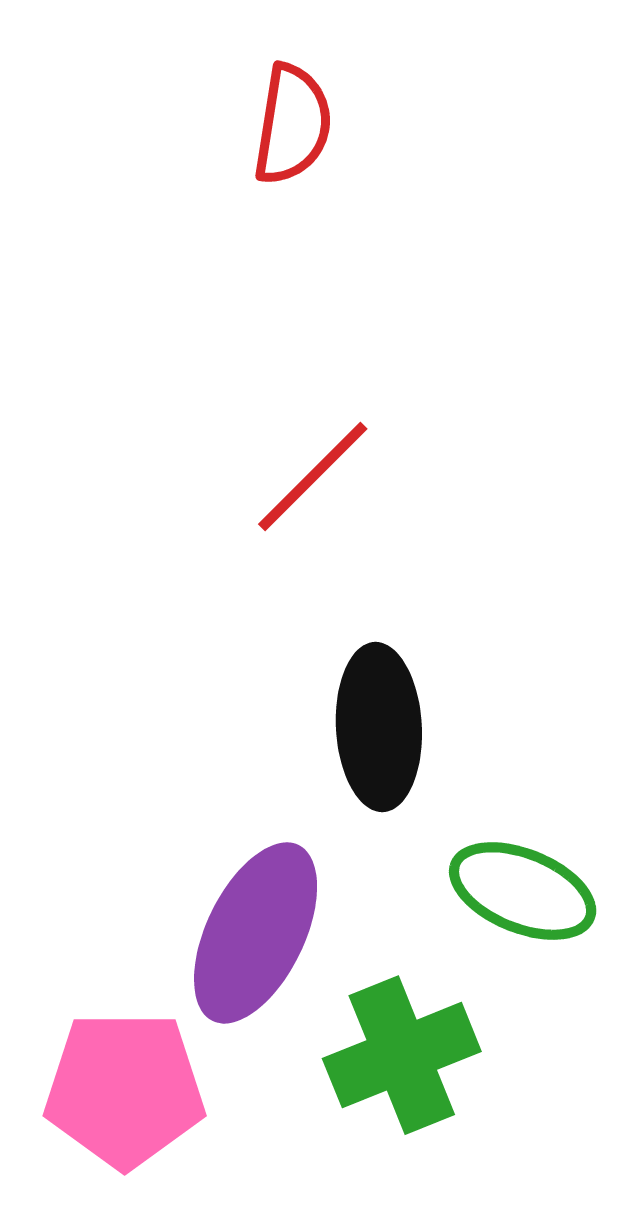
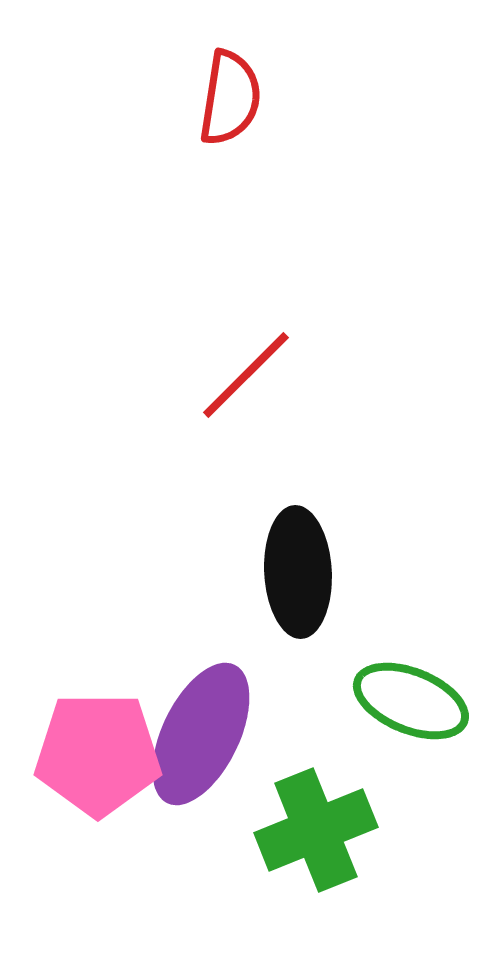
pink pentagon: (125, 1089) -> (98, 754), moved

